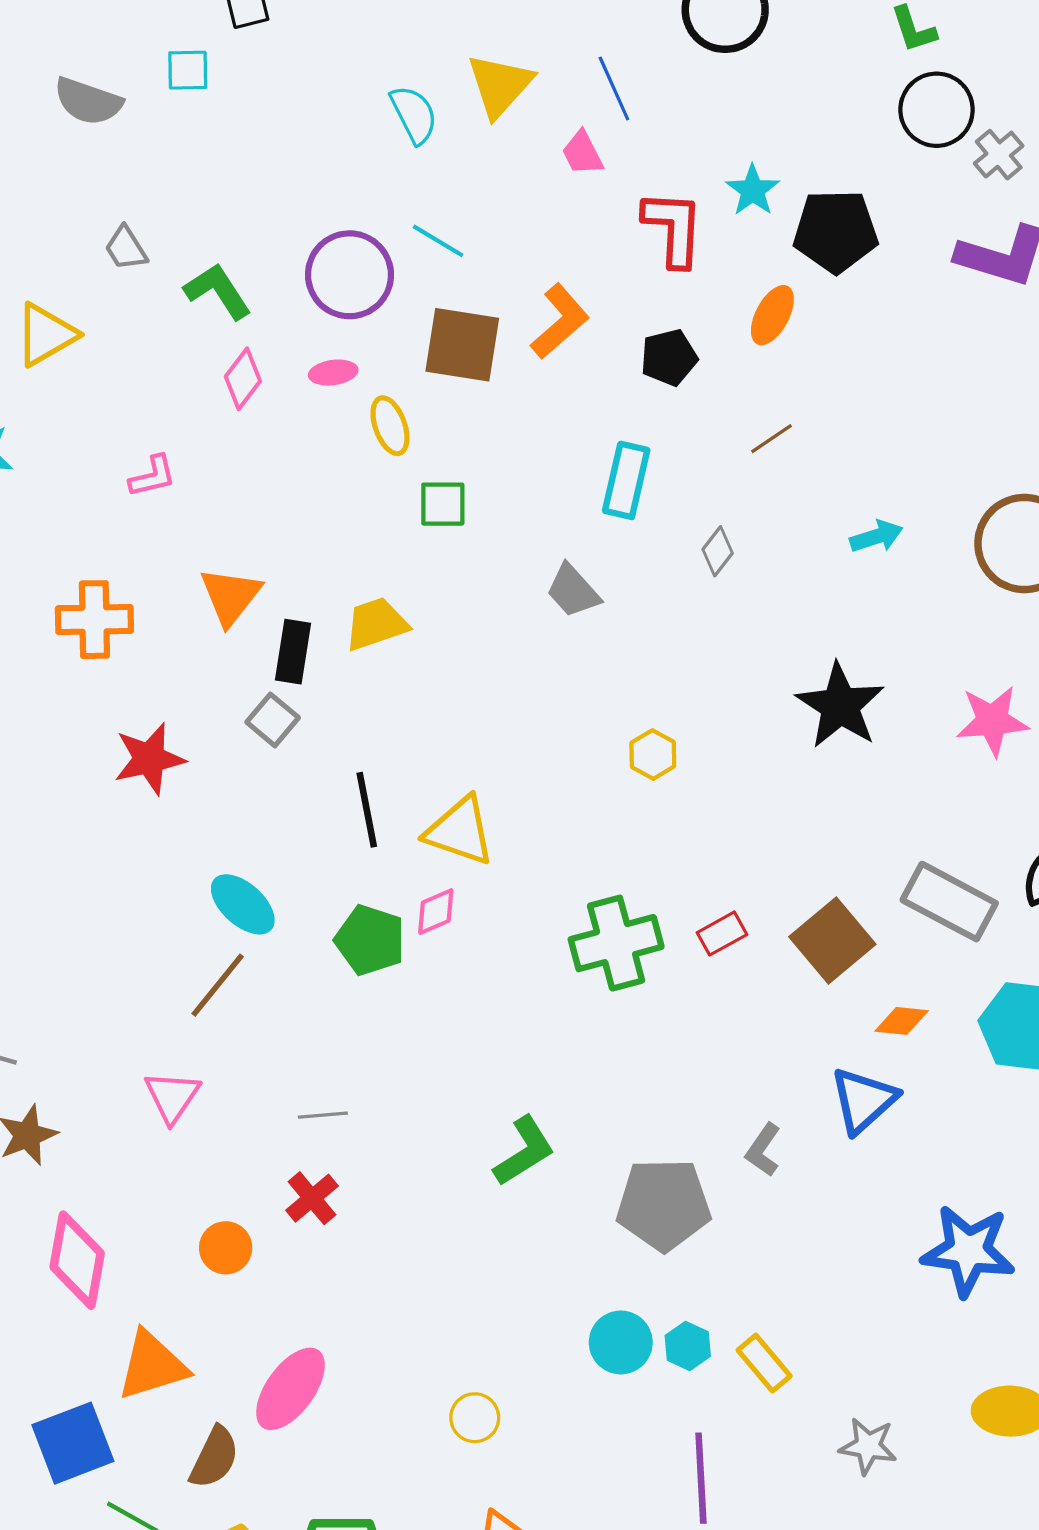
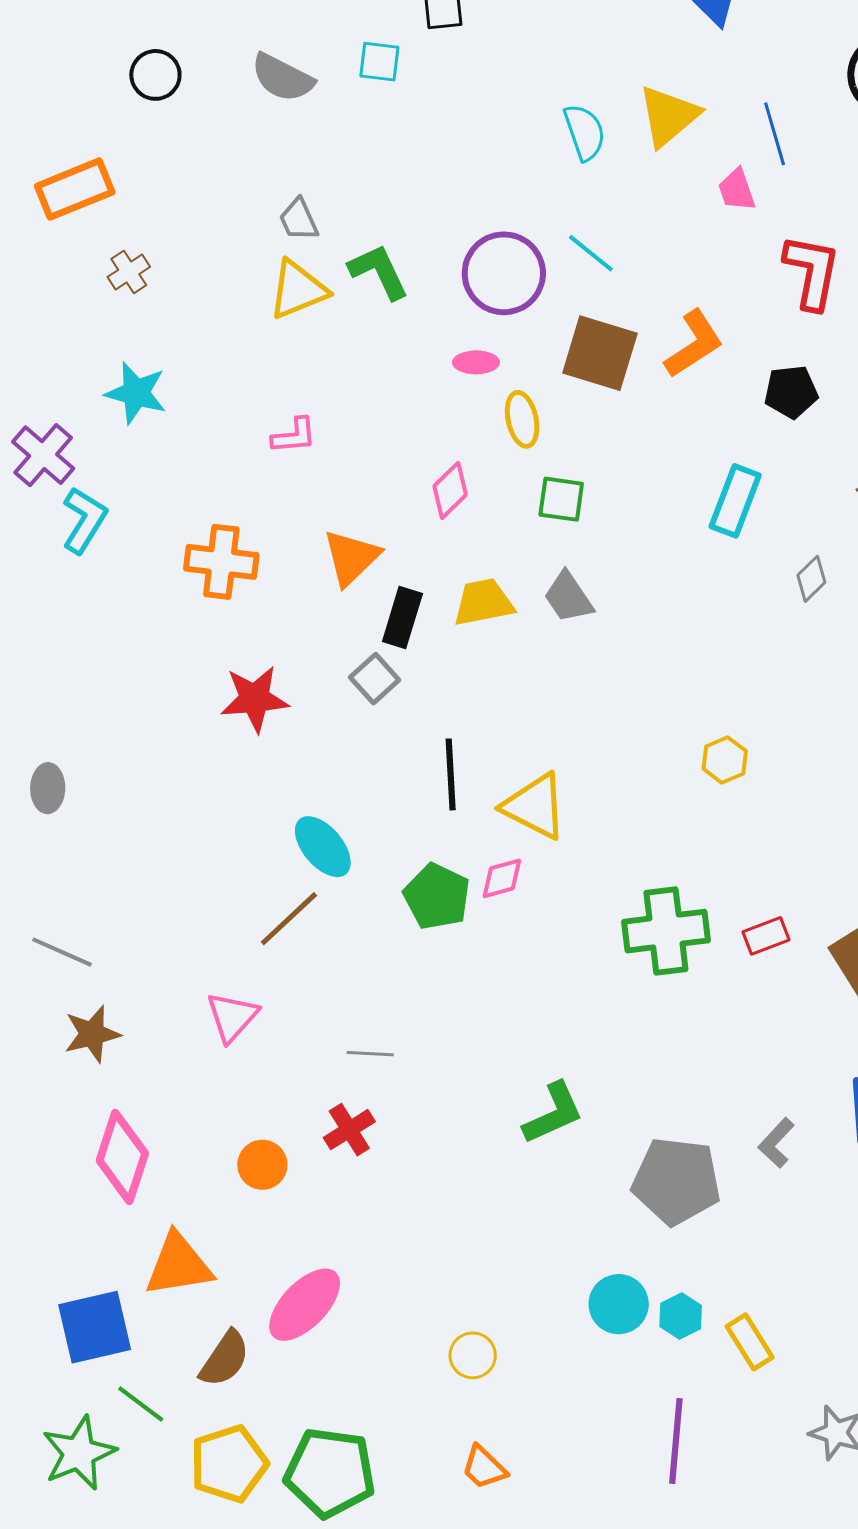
yellow triangle: (46, 335) -> (298, 290), moved
pink diamond: (243, 379) -> (450, 490), moved
gray trapezoid: (573, 591) -> (568, 597), moved

